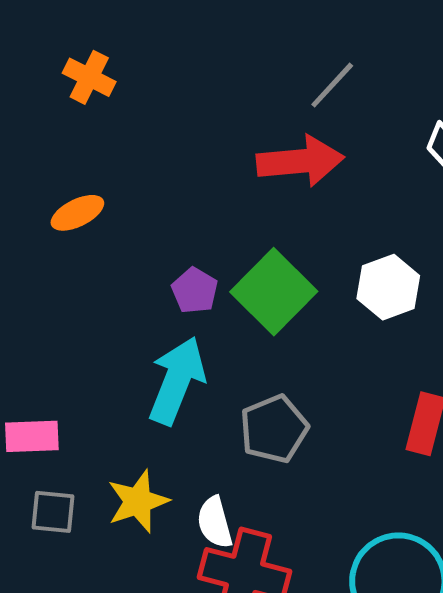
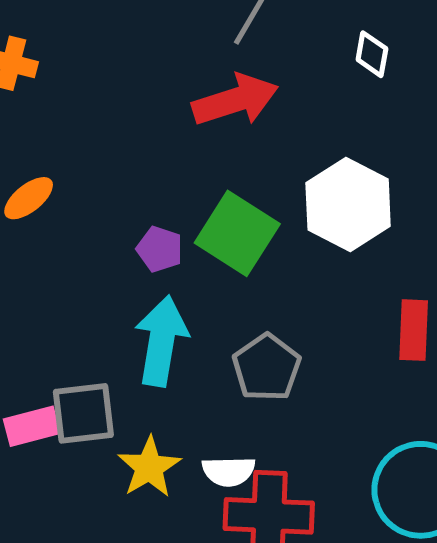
white hexagon: (388, 287) -> (348, 204), size x1.4
gray square: (53, 512) -> (83, 413), moved, size x1.4
white semicircle: (215, 522) -> (229, 471), turned -64

